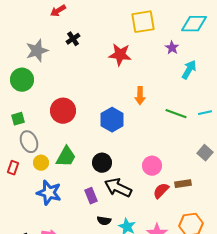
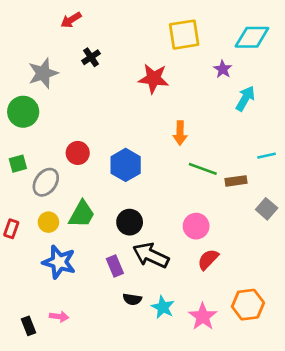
red circle: (63, 111) -> (78, 153), size x0.7
green line: (176, 114) -> (203, 169), moved
blue hexagon: (112, 120) -> (126, 165), moved
gray ellipse: (29, 142) -> (46, 182), moved, turned 60
brown rectangle: (183, 184) -> (236, 181), moved

